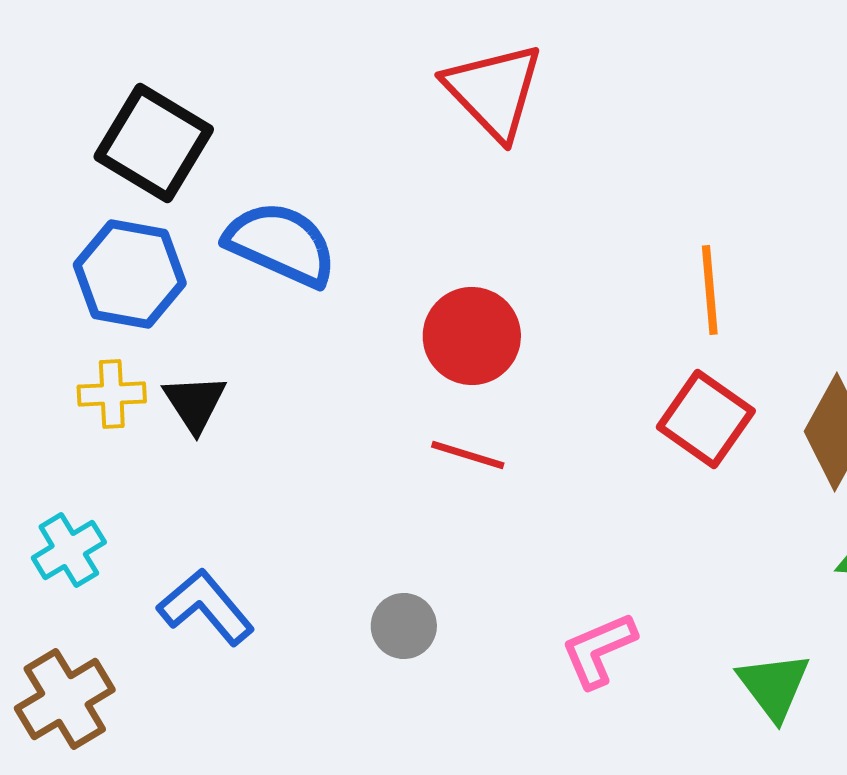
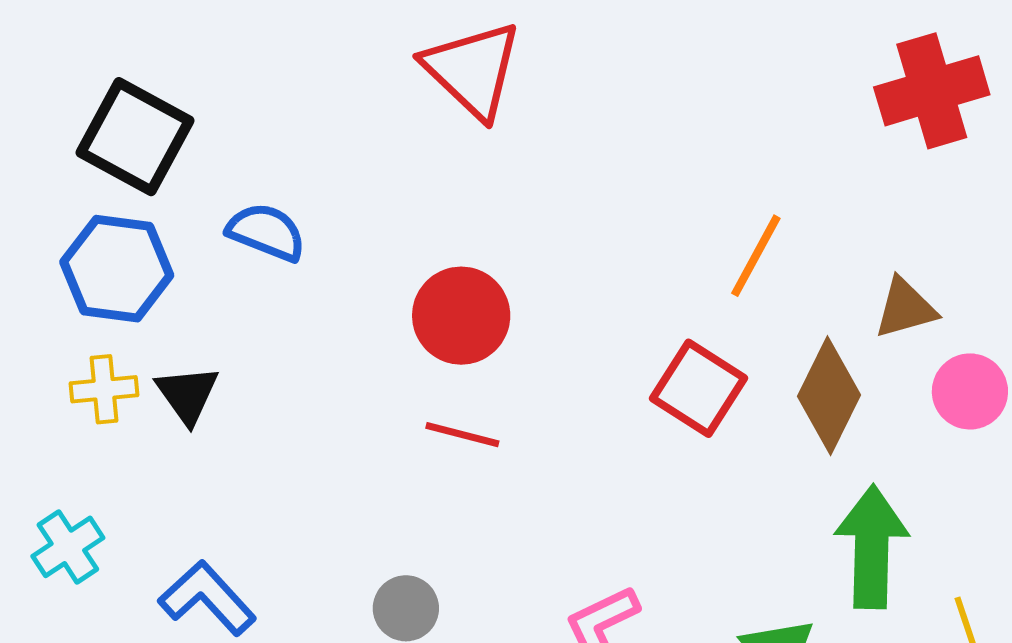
blue semicircle: (281, 244) -> (266, 232), size x0.7
orange line: (710, 290) -> (756, 256), moved, turned 36

